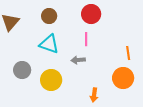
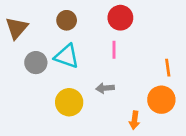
gray arrow: (78, 60) -> (105, 88), moved
gray circle: (22, 70) -> (36, 63), moved
orange arrow: (94, 95) -> (134, 120), moved

